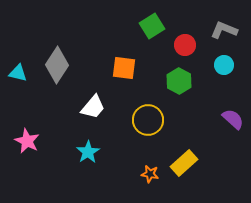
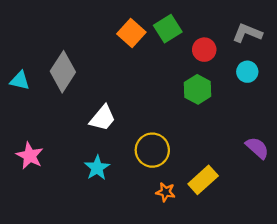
orange square: (124, 68) -> (131, 33), moved, turned 35
purple semicircle: (233, 119) -> (257, 148), moved
yellow circle: (148, 120) -> (152, 150), moved

